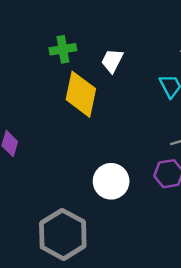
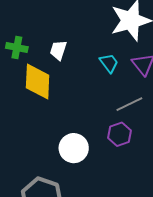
green cross: (63, 49) -> (17, 47), turned 30

